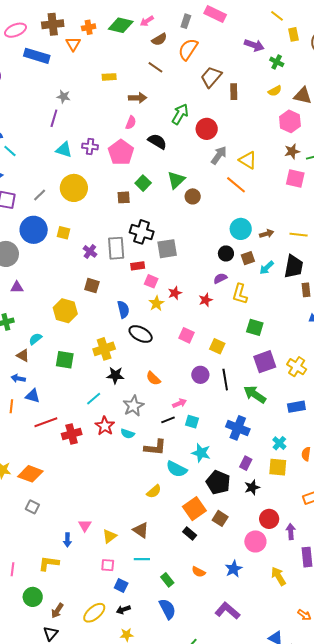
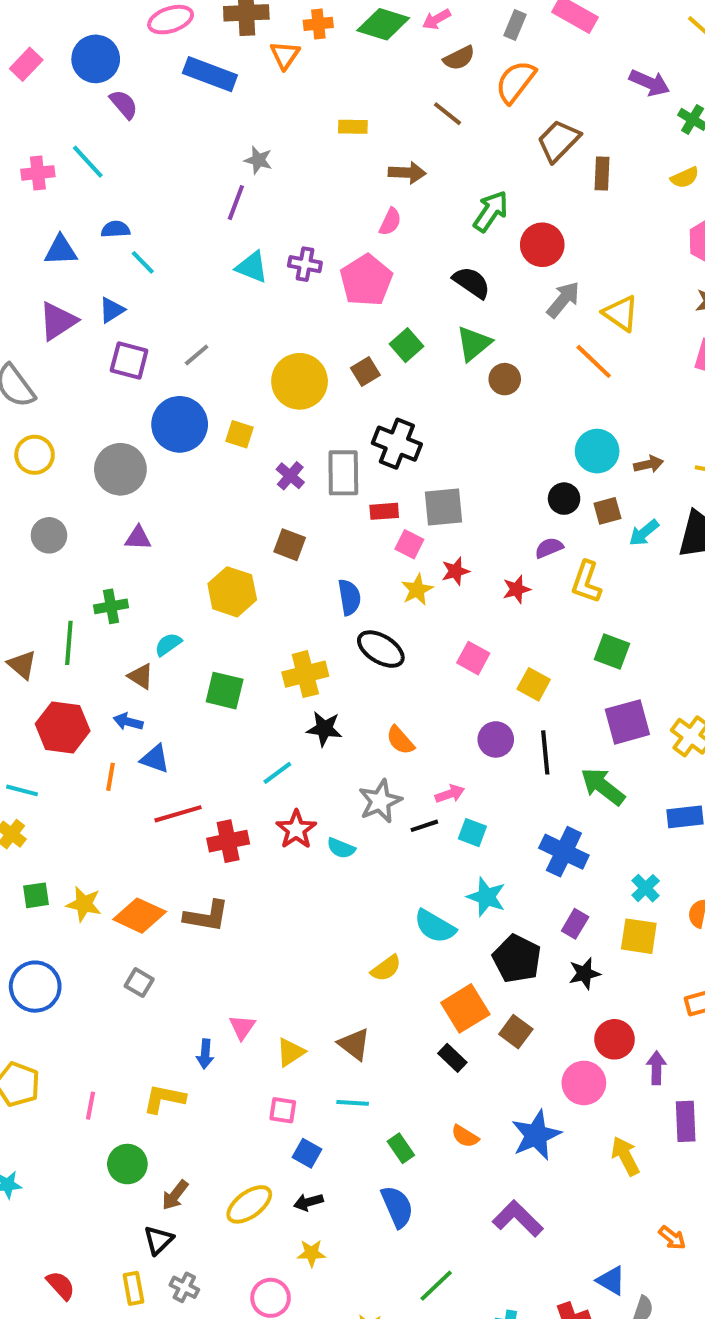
black semicircle: (157, 141) -> (472, 282), moved
yellow circle: (74, 188) -> (300, 381), moved
brown square: (124, 197) -> (365, 372), turned -32
gray square: (167, 249) -> (443, 507), moved
gray star: (133, 406) -> (380, 801), moved
brown L-shape: (155, 447) -> (206, 916), moved
blue star: (234, 569) -> (536, 1135), size x1.4

